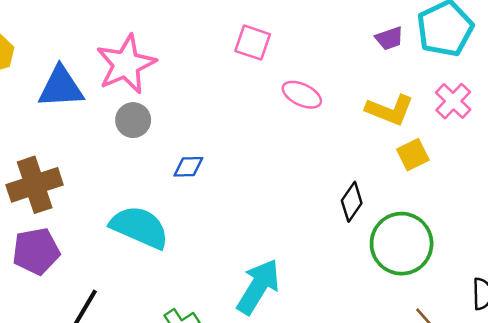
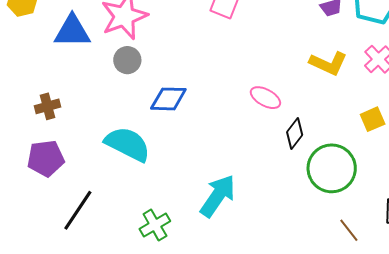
pink ellipse: (302, 95) -> (265, 98), moved
yellow square: (413, 155) -> (373, 119), moved
blue diamond: (188, 167) -> (168, 99), size x1.5
brown cross: (35, 185) -> (47, 106), size x0.6

